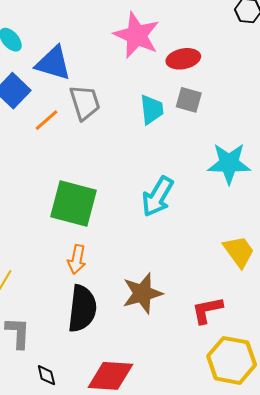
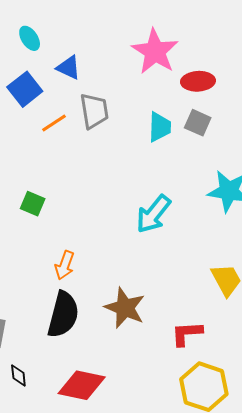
blue triangle: (53, 63) -> (69, 68), size x0.7
green square: (74, 203) -> (33, 204), moved, size x0.5
brown star: (142, 293) -> (125, 308), turned 30

